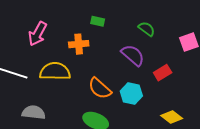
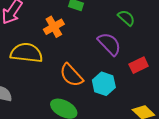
orange cross: (79, 44) -> (54, 27), turned -30

